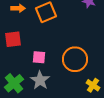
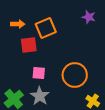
red square: (13, 39) -> (29, 45), moved

